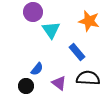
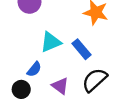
cyan triangle: (51, 30) -> (51, 42), moved, turned 42
black semicircle: (88, 78) -> (95, 80), turned -45

